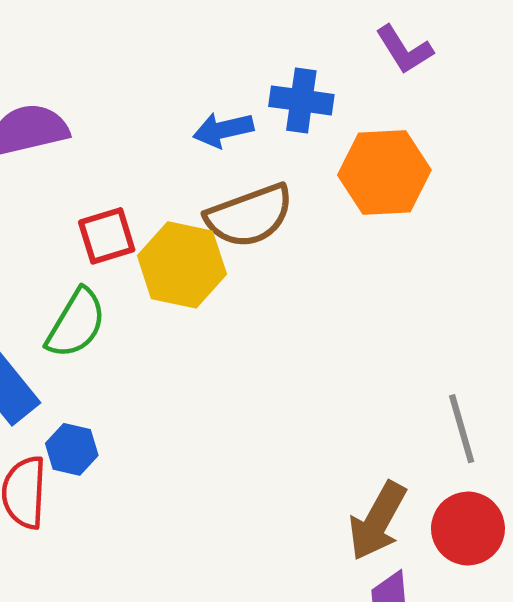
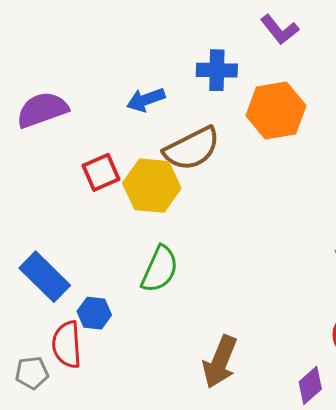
blue arrow: (223, 130) -> (146, 100), moved
green semicircle: (76, 323) -> (160, 269), moved
brown arrow: (377, 521) -> (220, 362), moved

